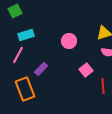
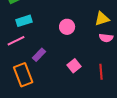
pink line: (18, 55) -> (16, 41), turned 36
pink square: (86, 70) -> (74, 66), moved

